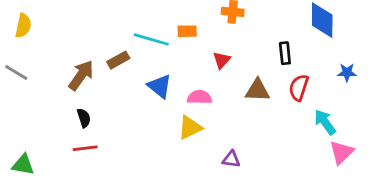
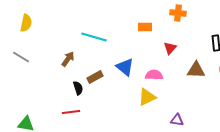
cyan line: (151, 39) -> (94, 37), moved
brown rectangle: (118, 60) -> (95, 77), moved
brown arrow: (81, 75) -> (68, 59), size x0.7
black semicircle: (84, 118) -> (78, 88), moved

